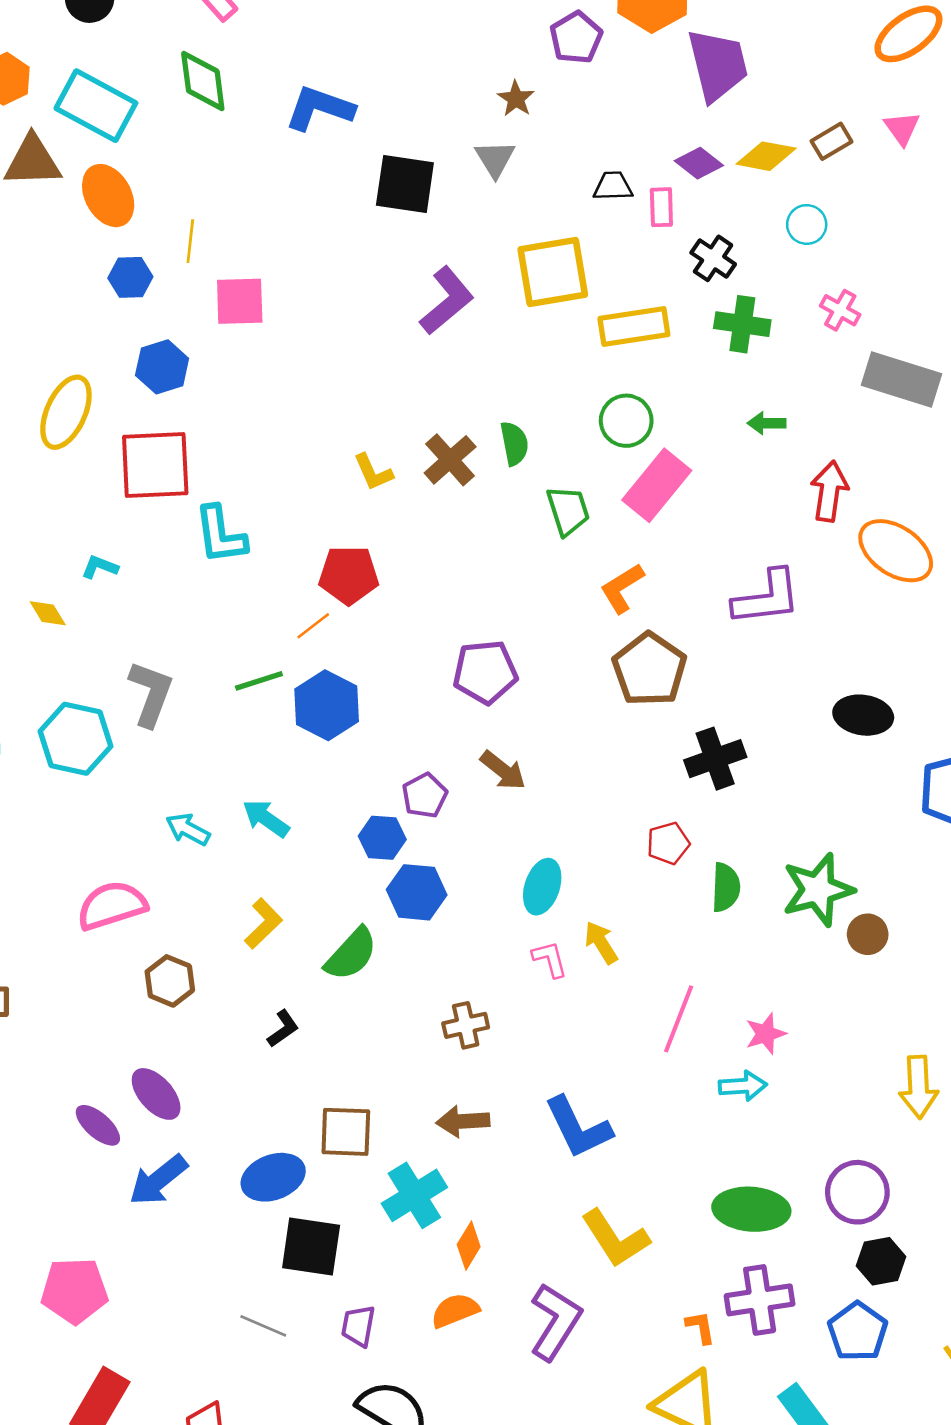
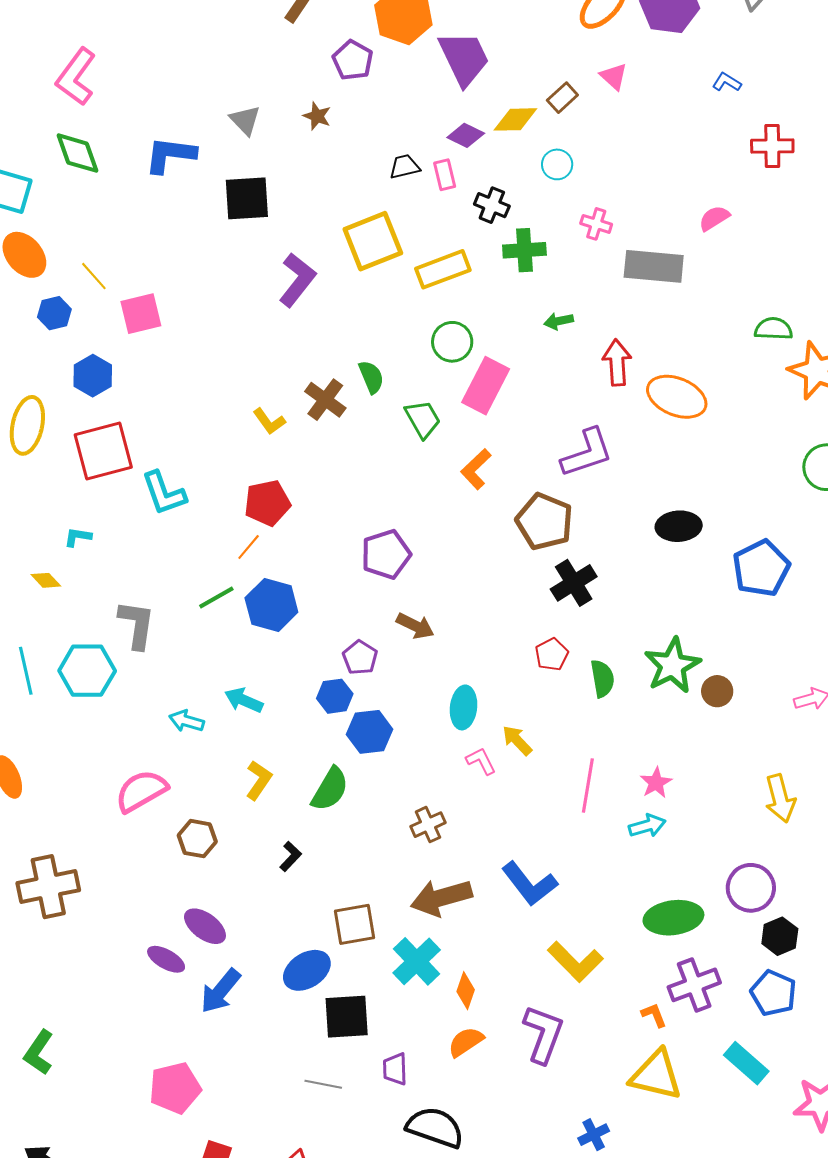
gray triangle: (495, 159) -> (245, 120), moved
yellow line: (190, 241) -> (94, 276), turned -36
brown pentagon: (650, 669) -> (544, 521), moved
brown arrow: (463, 1121) -> (441, 898), size x1.5

